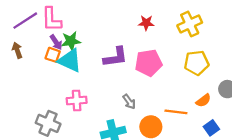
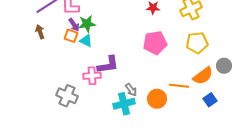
purple L-shape: (115, 57) -> (108, 65), moved
cyan triangle: (70, 61) -> (86, 41), size x0.6
orange semicircle: (203, 100) -> (203, 76), size x1.5
gray arrow: (129, 102) -> (131, 90), moved

